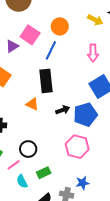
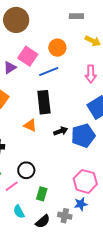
blue line: (51, 50) -> (49, 72), turned 42
pink hexagon: (77, 147) -> (85, 181), moved
green rectangle: (44, 173) -> (42, 194), turned -48
cyan semicircle: (22, 181) -> (19, 212), moved

